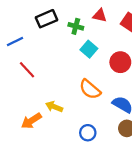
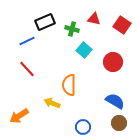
blue line: (15, 42) -> (27, 41), moved
orange semicircle: (90, 89) -> (69, 85), moved, turned 50
orange arrow: (31, 121) -> (19, 116), moved

